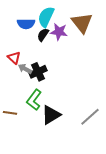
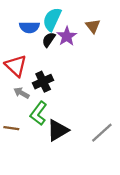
brown triangle: (82, 23) -> (93, 26), size x0.6
purple star: (59, 32) -> (67, 36), turned 30
red triangle: (14, 58) -> (16, 66), size x1.5
gray arrow: (25, 69) -> (21, 93), moved

